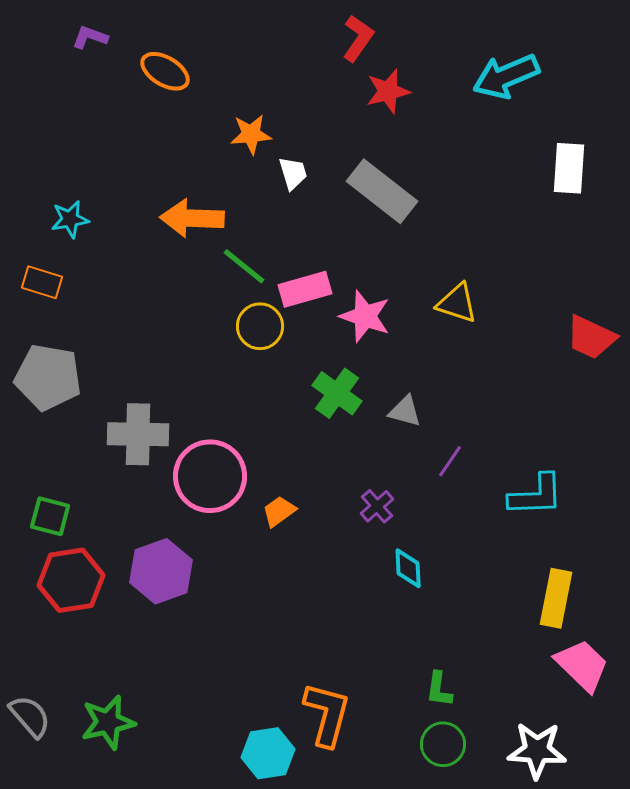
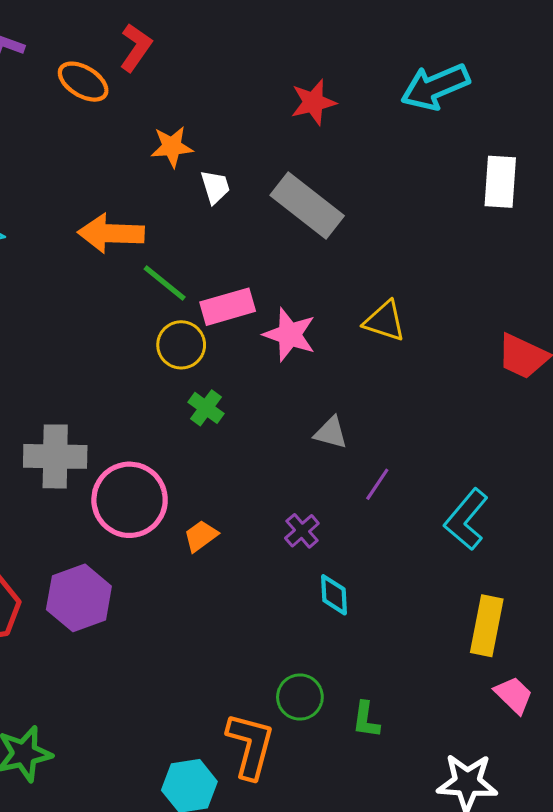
red L-shape: (358, 38) -> (136, 48), moved
green cross: (337, 393) -> (206, 408), moved, size x0.7
cyan L-shape: (536, 495) -> (466, 519), turned 132
pink trapezoid: (582, 665) -> (514, 695), size x0.7
green circle: (443, 744) -> (300, 697), moved

